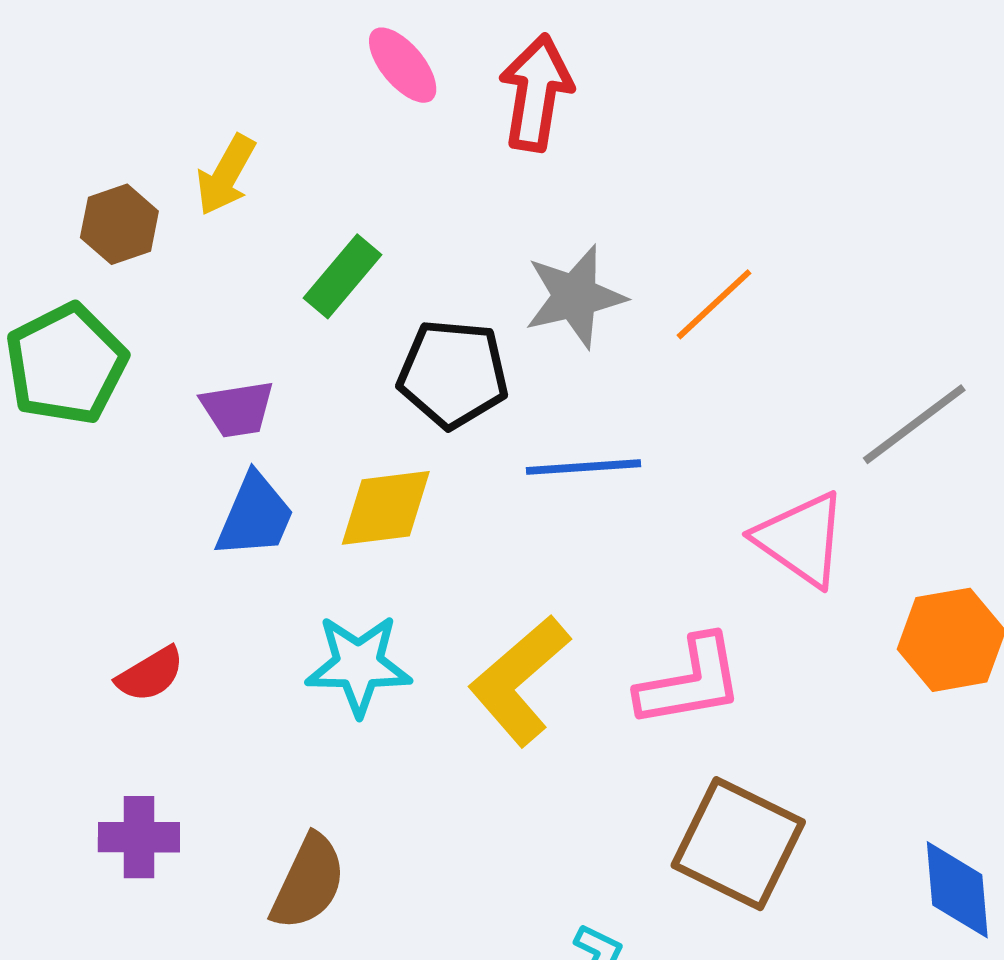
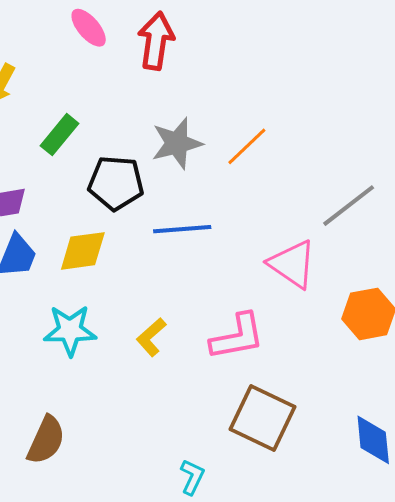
yellow L-shape: (519, 680) -> (151, 337), size x0.6

